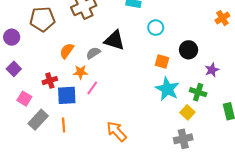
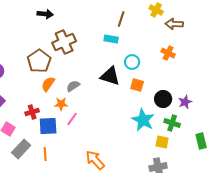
orange cross: (222, 18) -> (168, 53), moved, turned -32
brown pentagon: (42, 19) -> (39, 61), moved, turned -30
black triangle: (114, 40) -> (110, 76), moved
black circle: (189, 50) -> (163, 99), moved
orange square: (162, 61) -> (137, 85), moved
yellow square: (187, 112) -> (162, 142), turned -32

